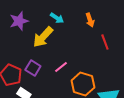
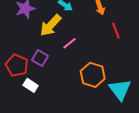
pink line: (61, 67) -> (70, 43), moved

